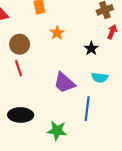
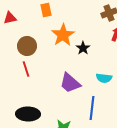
orange star: (57, 33) -> (63, 35), size x1.6
black star: (91, 48) -> (83, 48), moved

